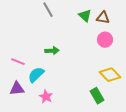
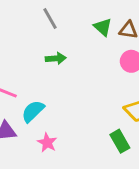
green arrow: (52, 51) -> (56, 58), moved

